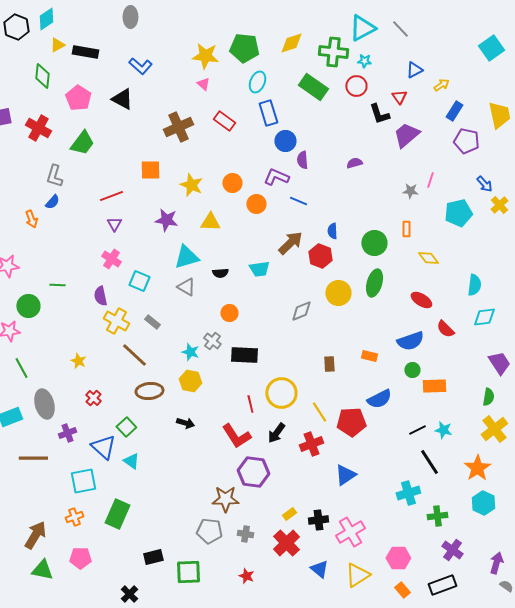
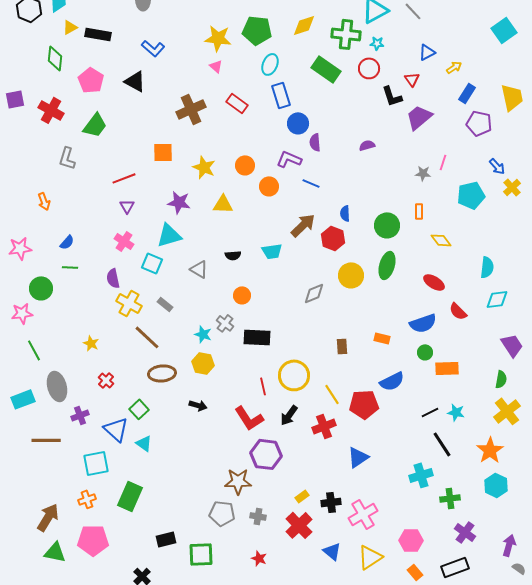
blue semicircle: (52, 202) -> (67, 242), moved
cyan triangle: (186, 257) -> (169, 235), moved
pink pentagon: (80, 558) -> (93, 540), size x1.4

